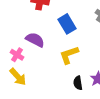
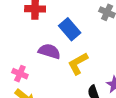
purple semicircle: (35, 40) -> (49, 51), moved

